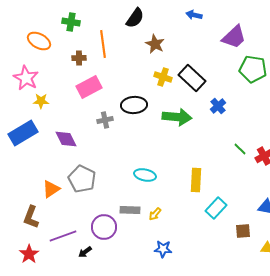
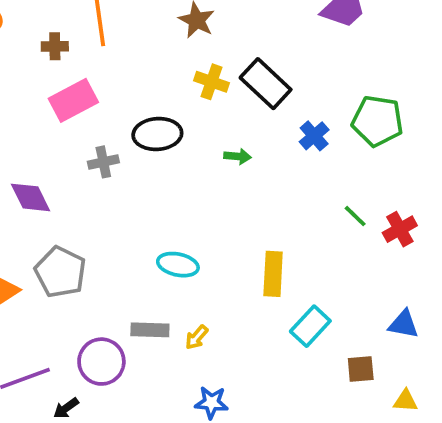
green pentagon: (253, 69) -> (377, 121), moved
green arrow: (177, 117) -> (238, 156), size x0.5

